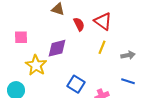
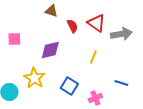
yellow line: (102, 47) -> (93, 57), moved
gray arrow: (128, 55) -> (121, 34), moved, size x1.5
yellow star: (36, 65) -> (34, 78), moved

